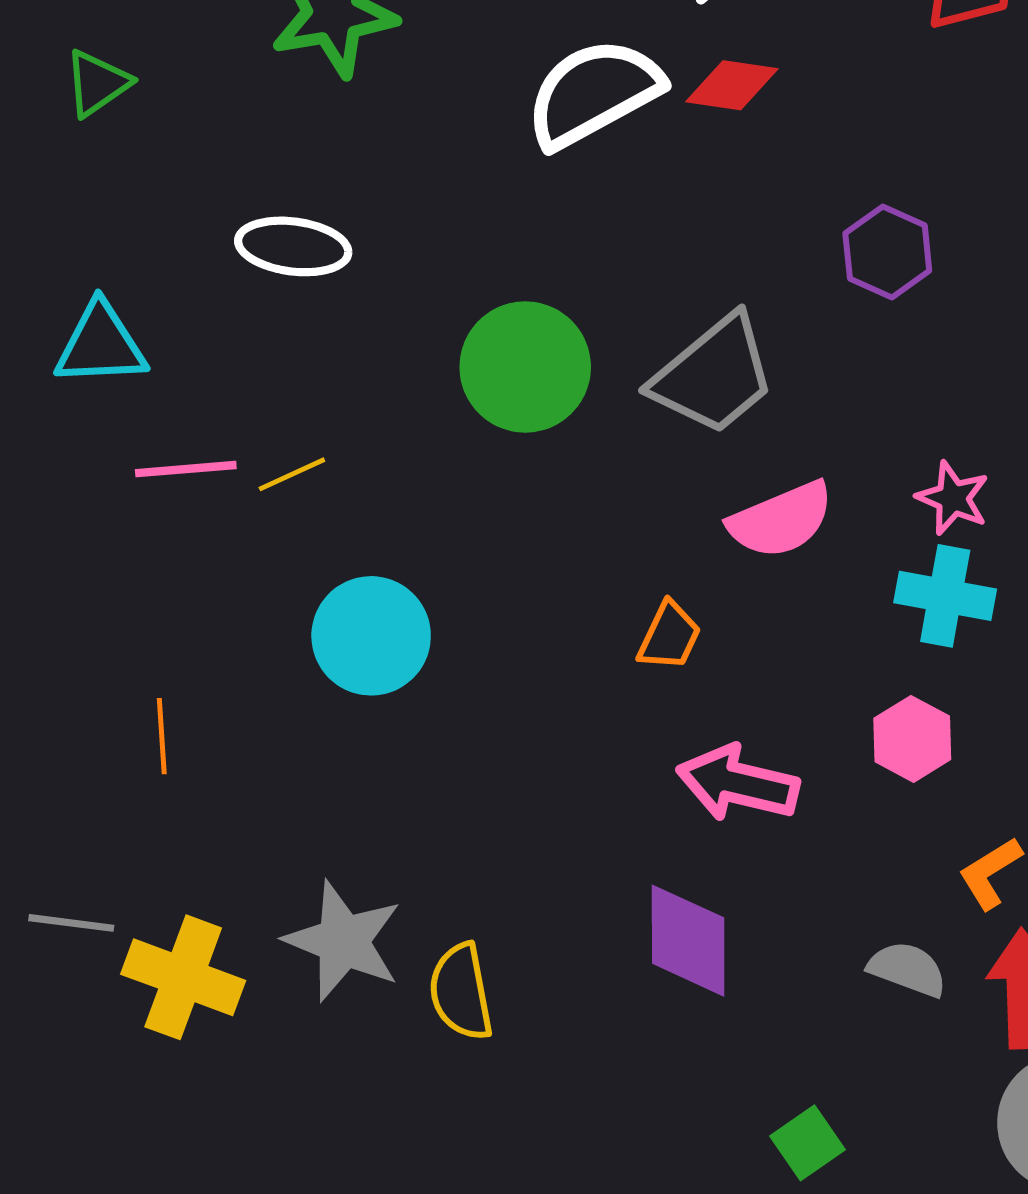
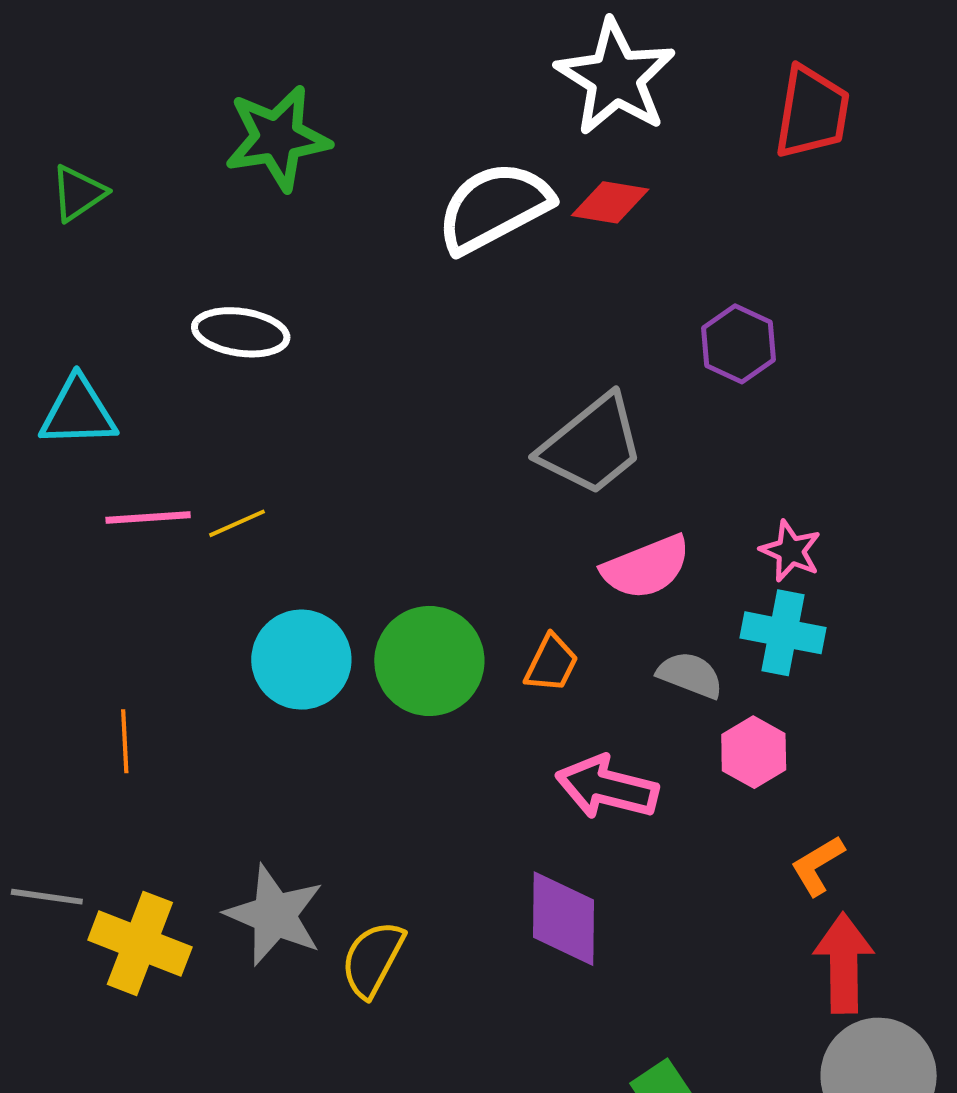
green circle: (525, 367) -> (429, 661), moved
gray semicircle: (907, 969) -> (690, 675), moved
yellow semicircle: (461, 992) -> (373, 959), turned 38

